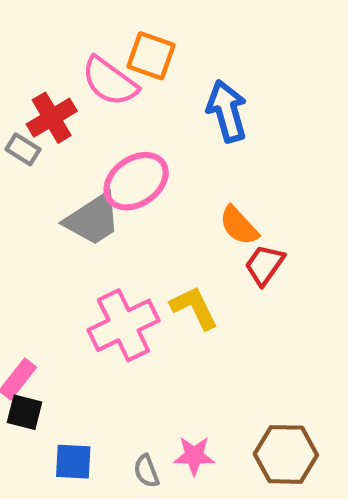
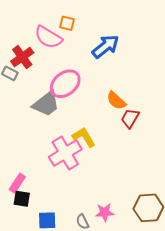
orange square: (151, 56) -> (67, 23), size x0.7
blue arrow: (227, 111) -> (106, 46), turned 72
yellow L-shape: (194, 308) -> (84, 137), moved

